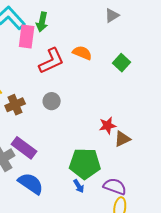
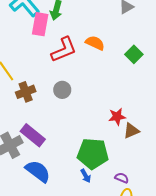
purple semicircle: (115, 186) -> (122, 178), size x0.6

